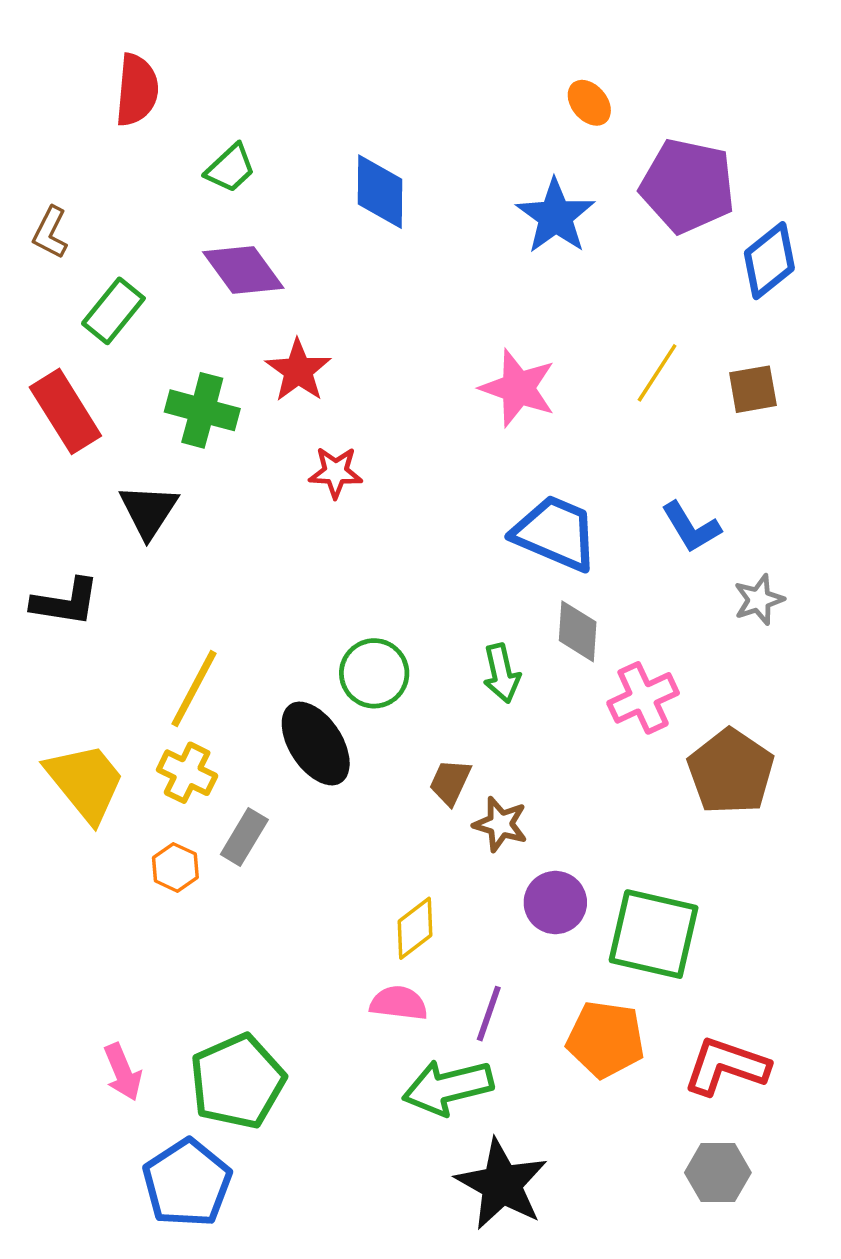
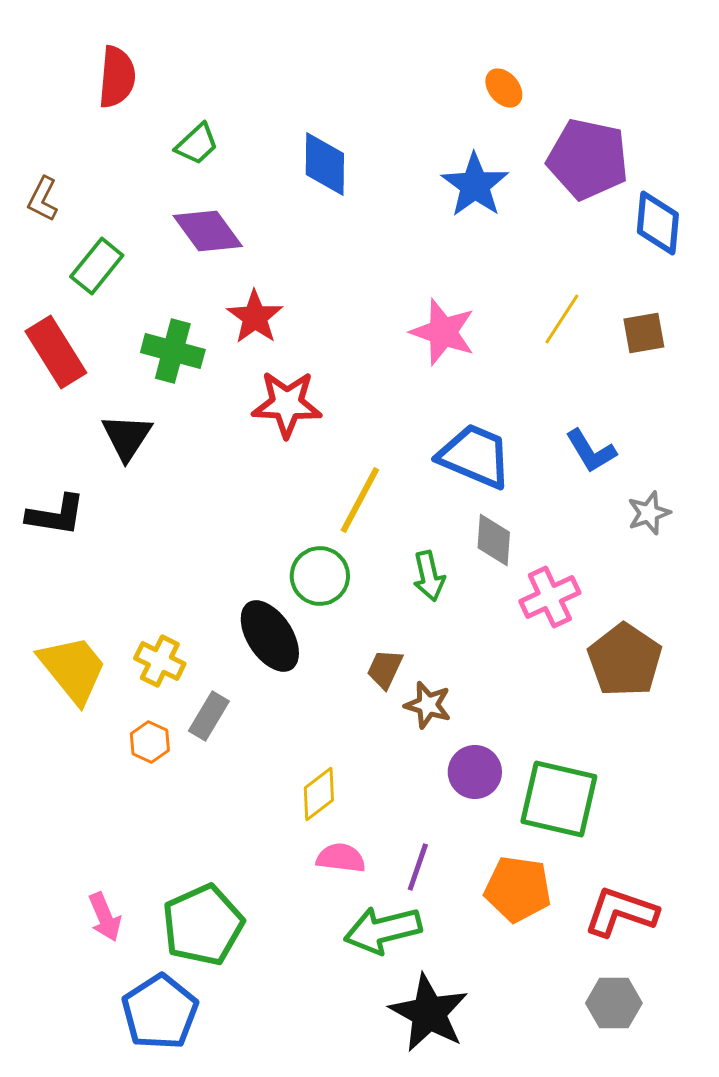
blue diamond: (769, 261) -> (658, 223), turned -46
red star: (336, 472) -> (287, 404), size x1.5
yellow line: (194, 689) -> (360, 500), moved
yellow diamond: (415, 928) -> (319, 794), moved

